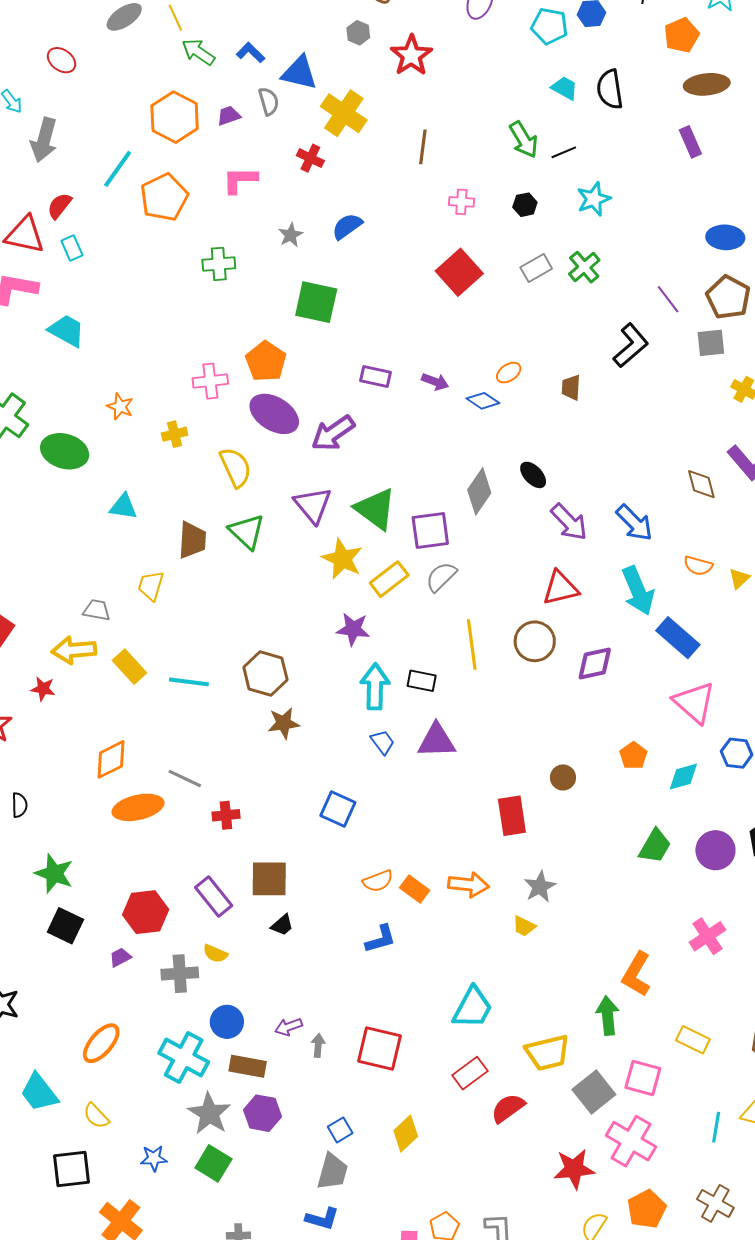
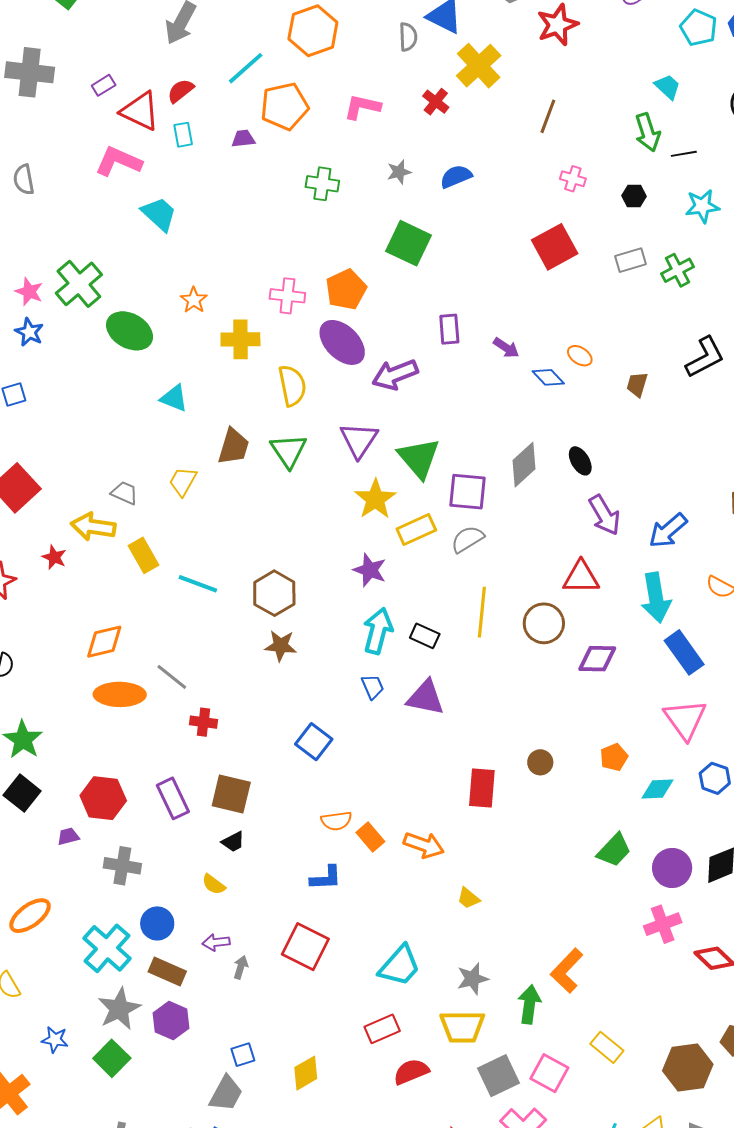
cyan trapezoid: (565, 88) -> (668, 87), moved
purple trapezoid: (229, 116) -> (243, 139), moved
orange ellipse: (509, 373) -> (580, 356), turned 55
purple rectangle: (376, 376) -> (449, 329), turned 60
yellow cross: (175, 434) -> (240, 339), size x1.5
blue arrow: (634, 523) -> (668, 531), turned 81
gray star: (540, 887) -> (473, 979), moved
pink cross: (707, 936) -> (663, 924), moved
yellow semicircle: (215, 954) -> (214, 884), moved
red square: (380, 1048) -> (305, 947), moved

